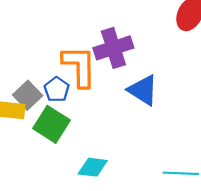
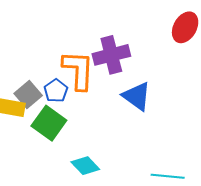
cyan diamond: (93, 167) -> (85, 166), turned 36

